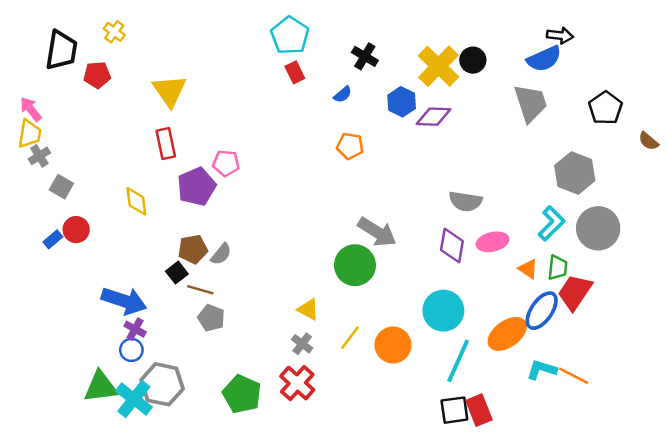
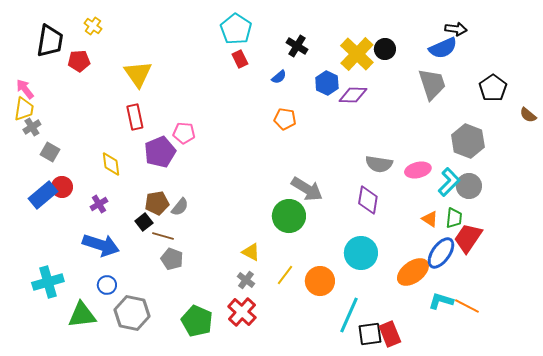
gray circle: (598, 228) -> (469, 186), moved, size x0.7
blue rectangle: (53, 239) -> (43, 195), size x1.8
pink ellipse: (493, 242) -> (418, 170), moved
purple cross: (135, 329) -> (99, 204), moved, turned 30
cyan line: (458, 361) -> (349, 315), moved
cyan cross: (134, 399) -> (48, 282), moved, turned 36

